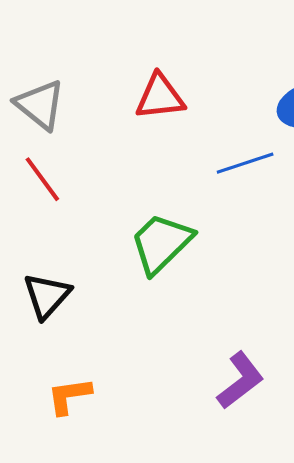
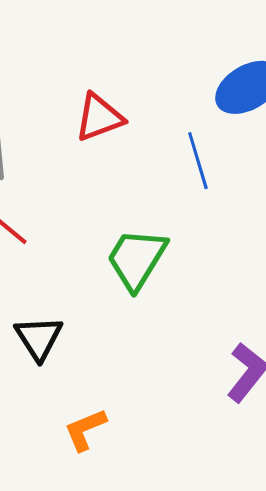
blue line: (245, 163) -> (198, 161), turned -74

